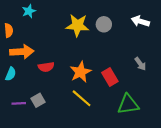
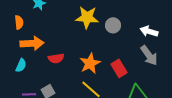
white arrow: (140, 21) -> (149, 31), moved
gray circle: (104, 24) -> (113, 25), moved
gray arrow: (140, 64) -> (149, 55), size x1.5

